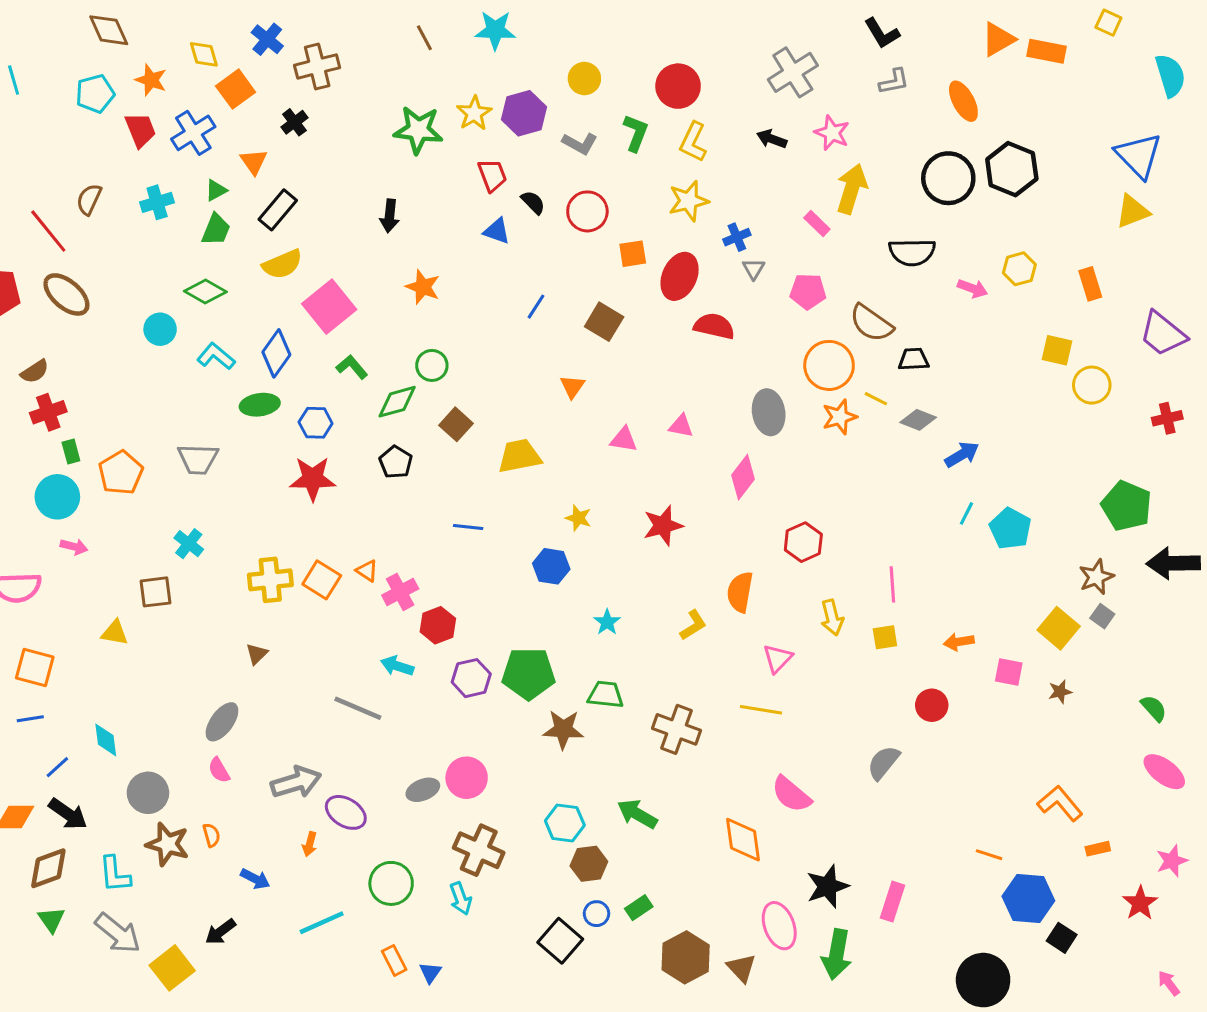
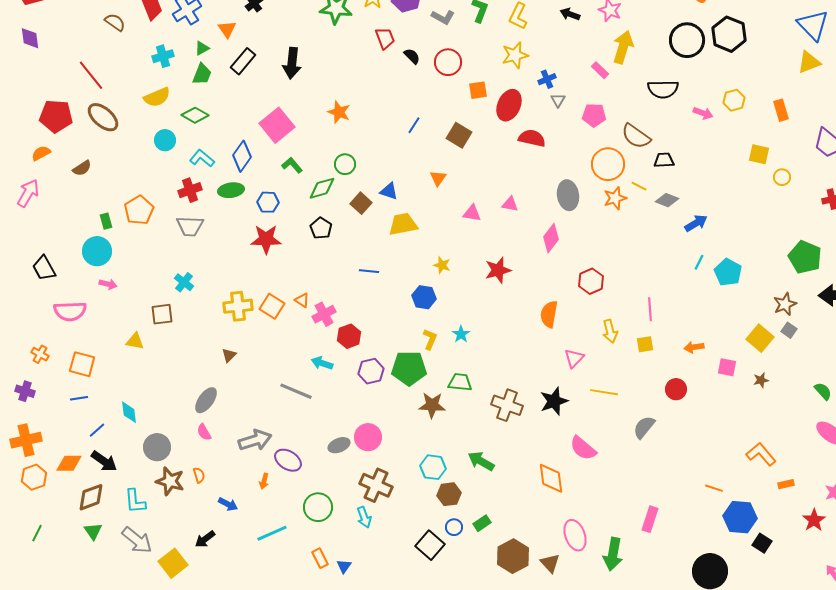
brown semicircle: (89, 199) -> (115, 22), moved, turned 100
black arrow: (390, 216) -> (292, 63), moved, size x1.4
blue triangle: (497, 231) -> (389, 191), moved
yellow semicircle: (282, 264) -> (157, 97), moved
yellow circle: (1092, 385) -> (782, 177), size x0.7
red cross: (48, 412) -> (190, 190), moved
orange pentagon: (121, 473) -> (139, 210), moved
yellow L-shape: (693, 625) -> (430, 339), moved, turned -35
yellow line: (761, 710) -> (604, 392), moved
black star: (828, 886) -> (554, 401), moved

